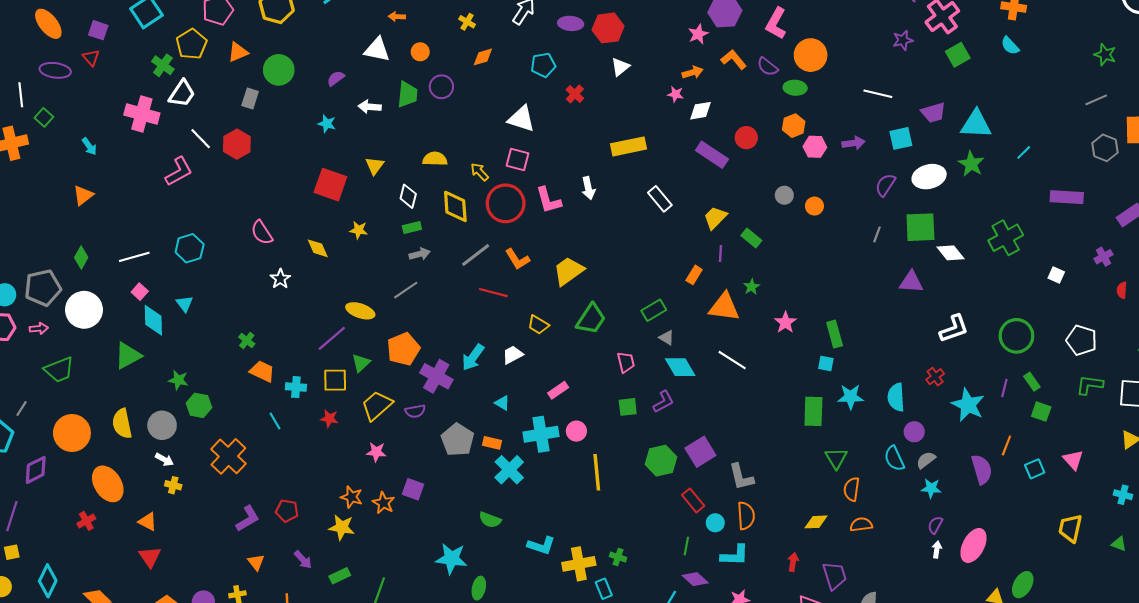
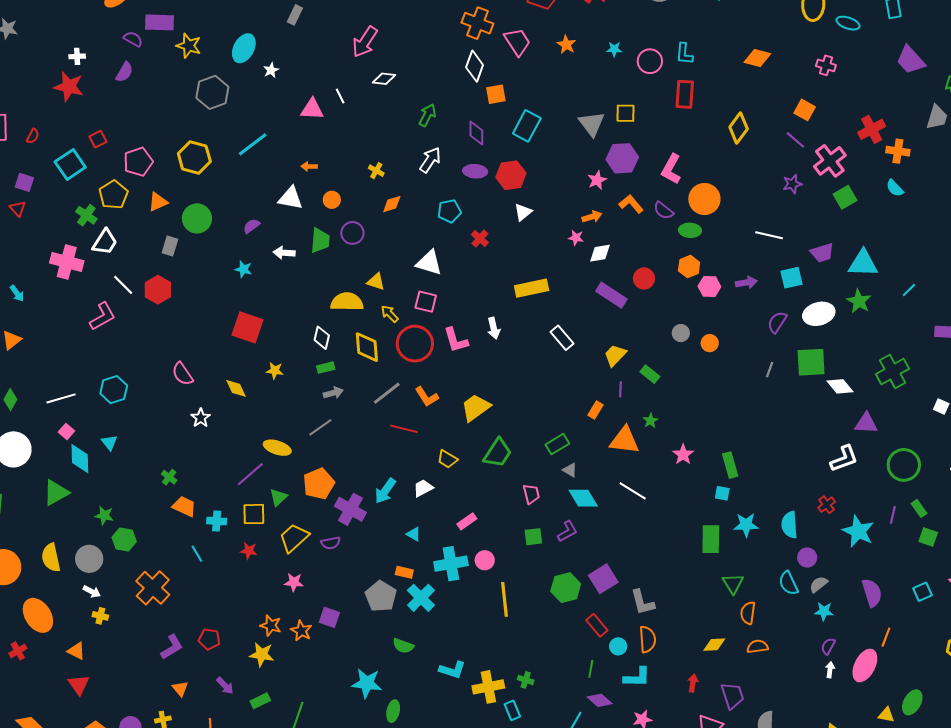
yellow semicircle: (435, 159) -> (347, 302), size x1.4
yellow triangle: (375, 166) -> (376, 282), moved, turned -48
purple triangle: (911, 282) -> (866, 423), moved
gray pentagon: (458, 440) -> (381, 596), moved
orange line: (1006, 446) -> (886, 637), moved

